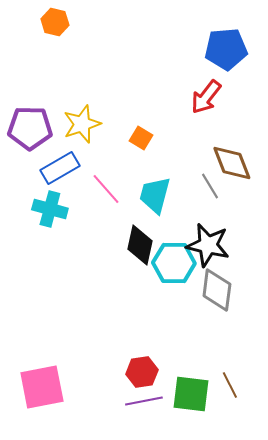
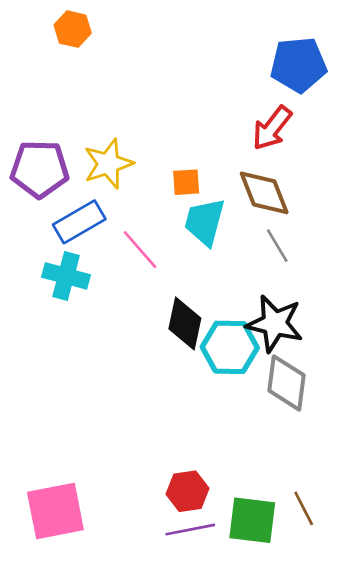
orange square: (141, 138) -> (186, 182), turned -35
brown diamond: (232, 163) -> (264, 193), moved
cyan trapezoid: (155, 195) -> (205, 222), moved

